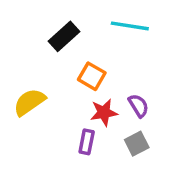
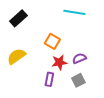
black rectangle: (64, 36) -> (18, 18), moved
purple semicircle: (138, 106) -> (79, 58), turned -80

